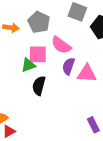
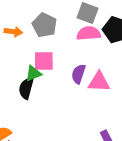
pink semicircle: (61, 45) -> (89, 33), moved, turned 140
black semicircle: (39, 86) -> (26, 88), moved

